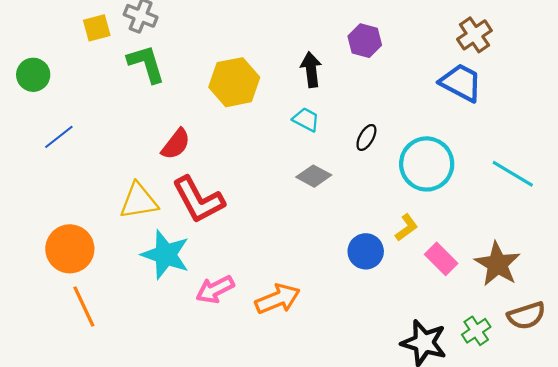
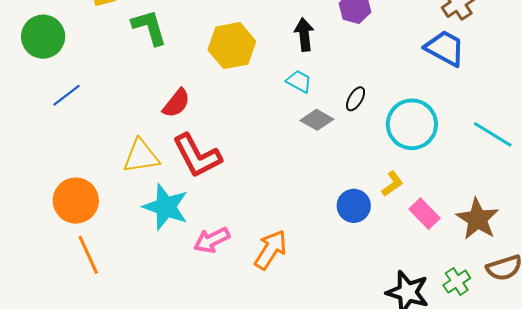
green circle: (33, 75) -> (43, 37), size x1.4
gray diamond: (314, 176) -> (317, 120), moved
orange arrow: (278, 299) -> (271, 250), turned -36

